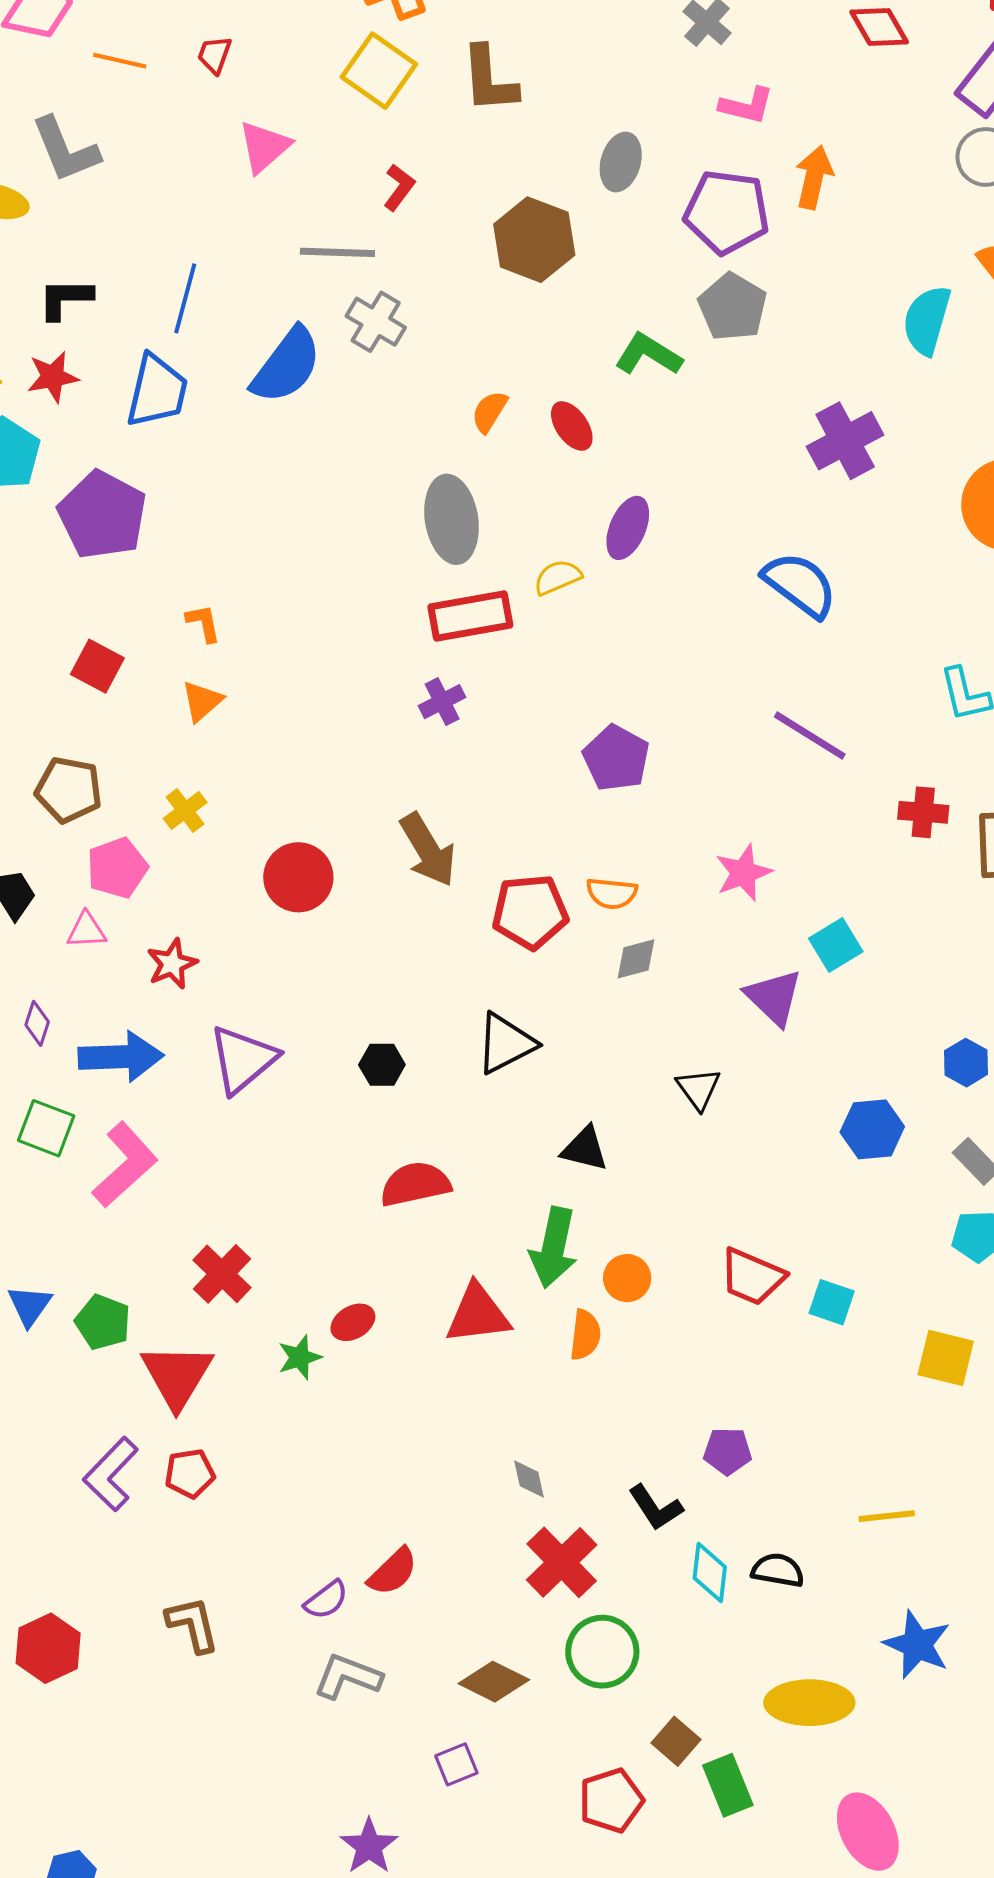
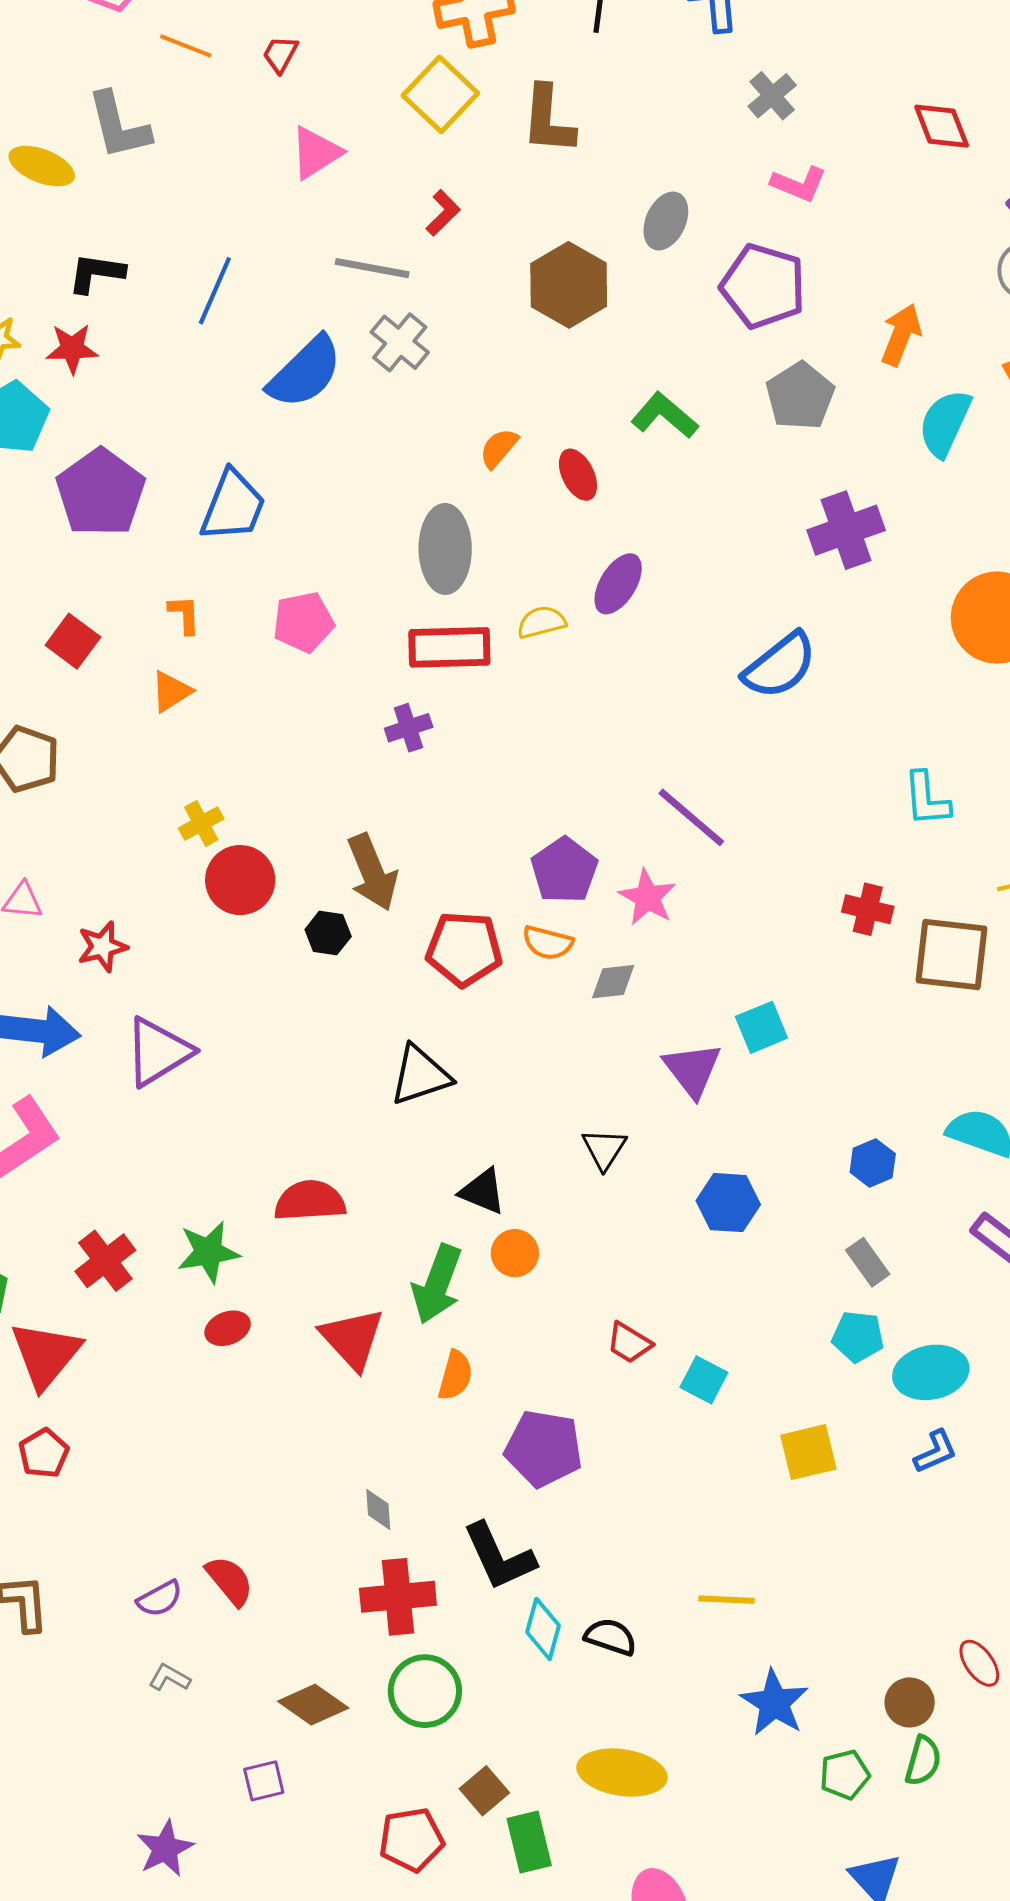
orange arrow: (814, 177) -> (901, 335), moved
gray pentagon: (733, 307) -> (800, 396), moved
blue trapezoid: (157, 391) -> (233, 506), moved
blue semicircle: (800, 585) -> (780, 666), turned 96
purple line: (810, 735) -> (691, 817), moved
purple pentagon: (616, 758) -> (564, 870), moved
yellow cross: (185, 810) -> (201, 823), moved
pink pentagon: (117, 868) -> (303, 622), moved
pink star: (743, 873) -> (647, 897), moved, turned -30
gray diamond: (636, 959) -> (613, 982), moved
black hexagon: (382, 1065) -> (328, 933), moved
blue hexagon: (872, 1129) -> (728, 1203), moved
red trapezoid: (752, 1277) -> (629, 1343), size x0.7
orange circle: (627, 1278) -> (515, 1253), moved
red triangle: (478, 1314) -> (352, 1339), turned 46
green star: (300, 1357) -> (208, 1252), moved, size x1.4
yellow square: (946, 1358) -> (808, 1452), turned -36
purple pentagon: (727, 1451) -> (544, 1449), moved, size x1.6
red pentagon: (190, 1474) -> (44, 1453), turned -30
black L-shape: (656, 1508) -> (499, 1557), size x1.4
red cross: (562, 1562) -> (398, 1597), turned 30
red semicircle: (393, 1572) -> (230, 1581), turned -94
blue star: (917, 1645) -> (774, 1703), moved
gray L-shape: (348, 1677) -> (169, 1678), size x0.6

